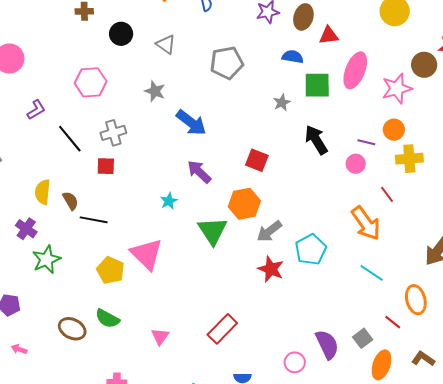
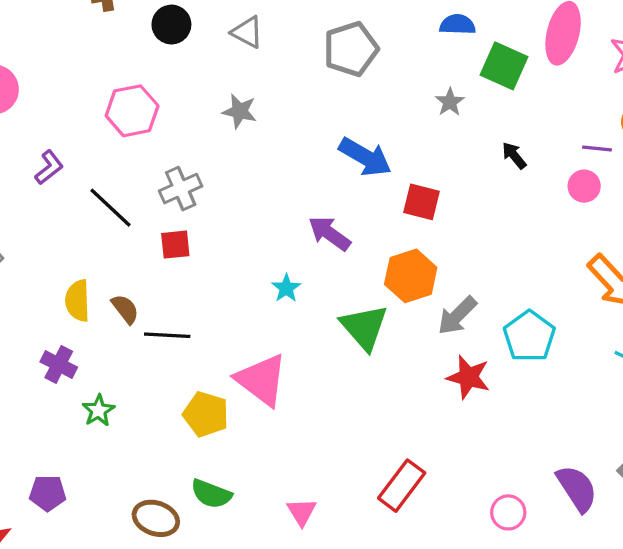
green square: (317, 85) -> (504, 66), turned 32
blue arrow: (191, 123) -> (365, 157), moved
black arrow: (316, 140) -> (514, 156), size x0.6
green star: (46, 259) -> (98, 411), size x0.7
pink circle: (295, 362) -> (508, 512), moved

